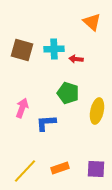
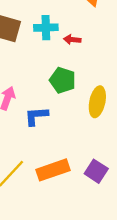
orange rectangle: (60, 168) -> (53, 170), size x1.5
purple square: (96, 169) -> (96, 171), turned 30

